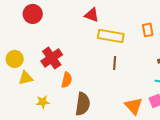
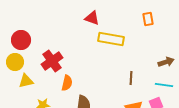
red circle: (33, 14) -> (21, 40), moved
orange rectangle: (148, 30) -> (148, 19), moved
brown line: (115, 63) -> (131, 78), moved

